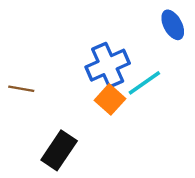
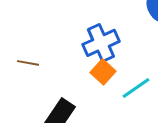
cyan line: (144, 83) -> (136, 88), moved

